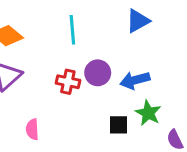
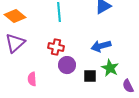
purple circle: (98, 73) -> (67, 65), moved

